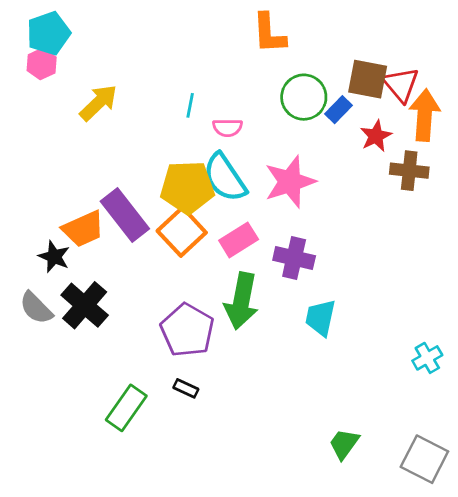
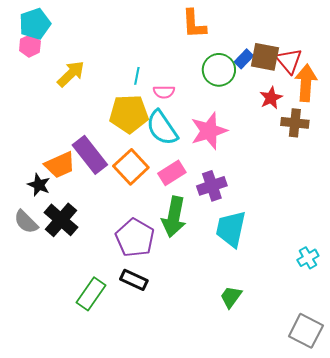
blue rectangle: (338, 110) -> (244, 59), moved
yellow pentagon: (187, 187) -> (129, 114), moved
purple cross: (294, 258) -> (212, 186), turned -32
cyan trapezoid: (320, 318) -> (231, 229), size x1.4
black rectangle: (186, 388) -> (134, 280), size x1.5
green trapezoid: (344, 444) -> (231, 297), moved

